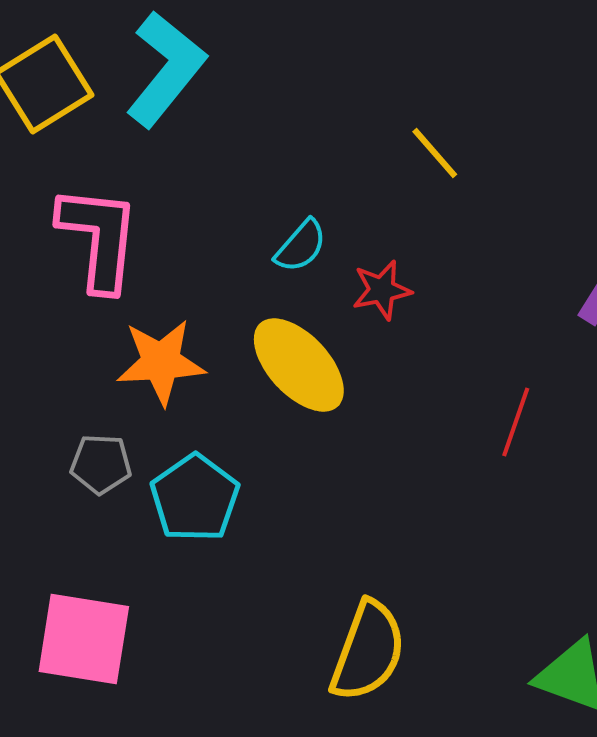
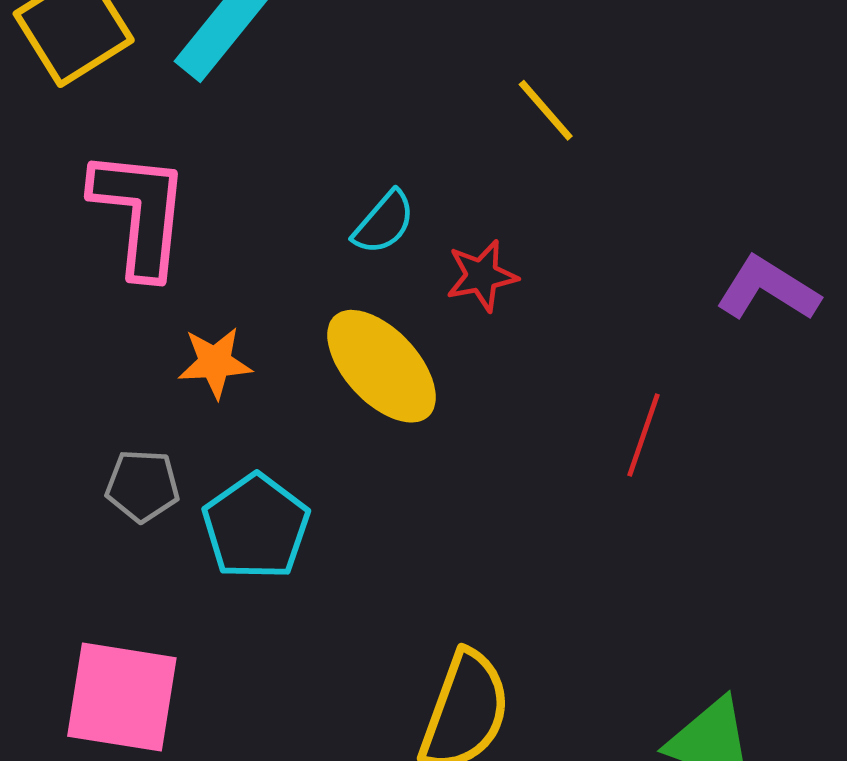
orange star: (161, 362) -> (215, 363), size x0.7

